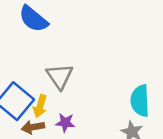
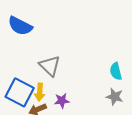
cyan semicircle: (140, 101) -> (116, 71), size x0.7

